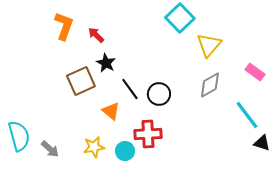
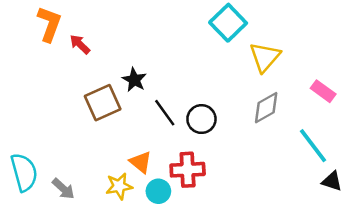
orange L-shape: (64, 26) -> (49, 24), moved
red arrow: (96, 35) -> (80, 44), moved
orange triangle: (111, 111) -> (141, 162), moved

